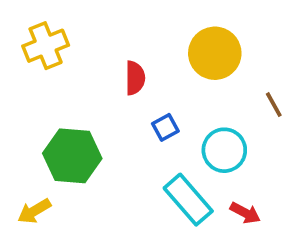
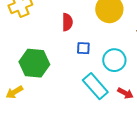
blue square: (165, 127) -> (83, 48), turned 32

